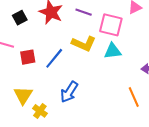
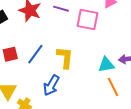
yellow L-shape: (84, 44) -> (65, 58), moved, turned -105
cyan triangle: (113, 51) -> (106, 65), moved

